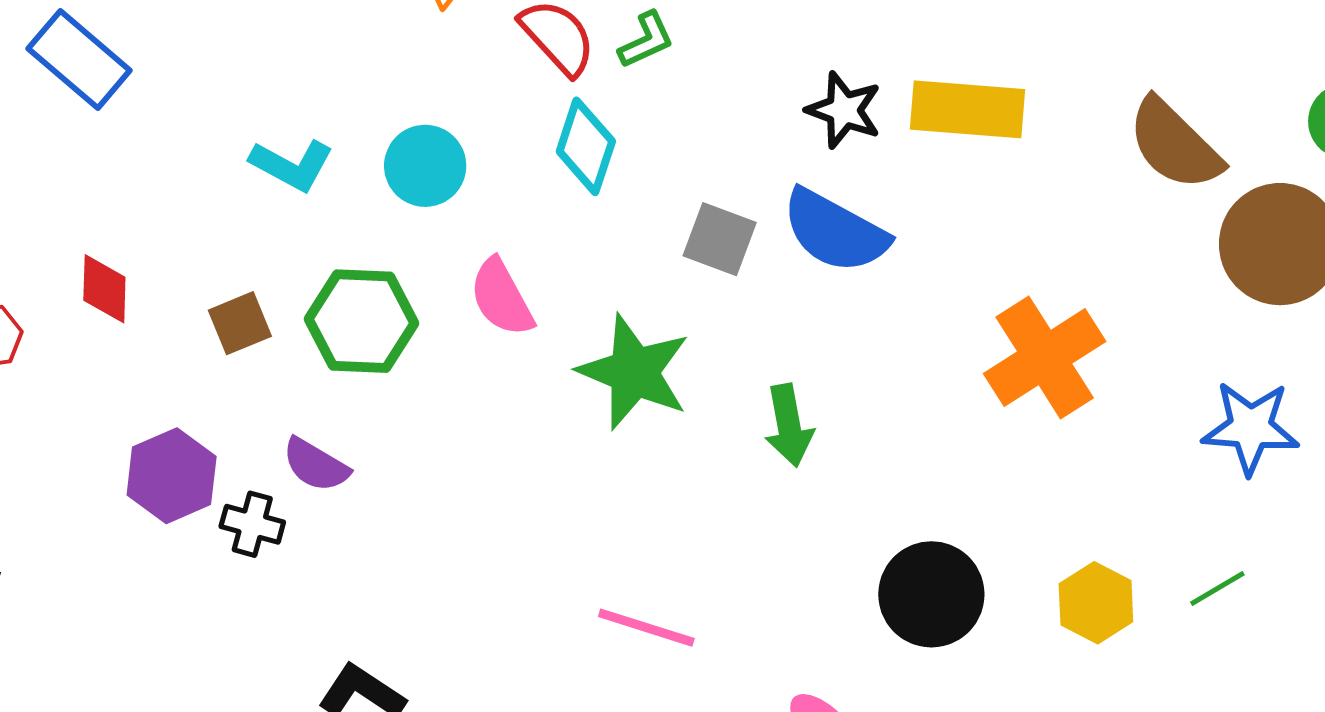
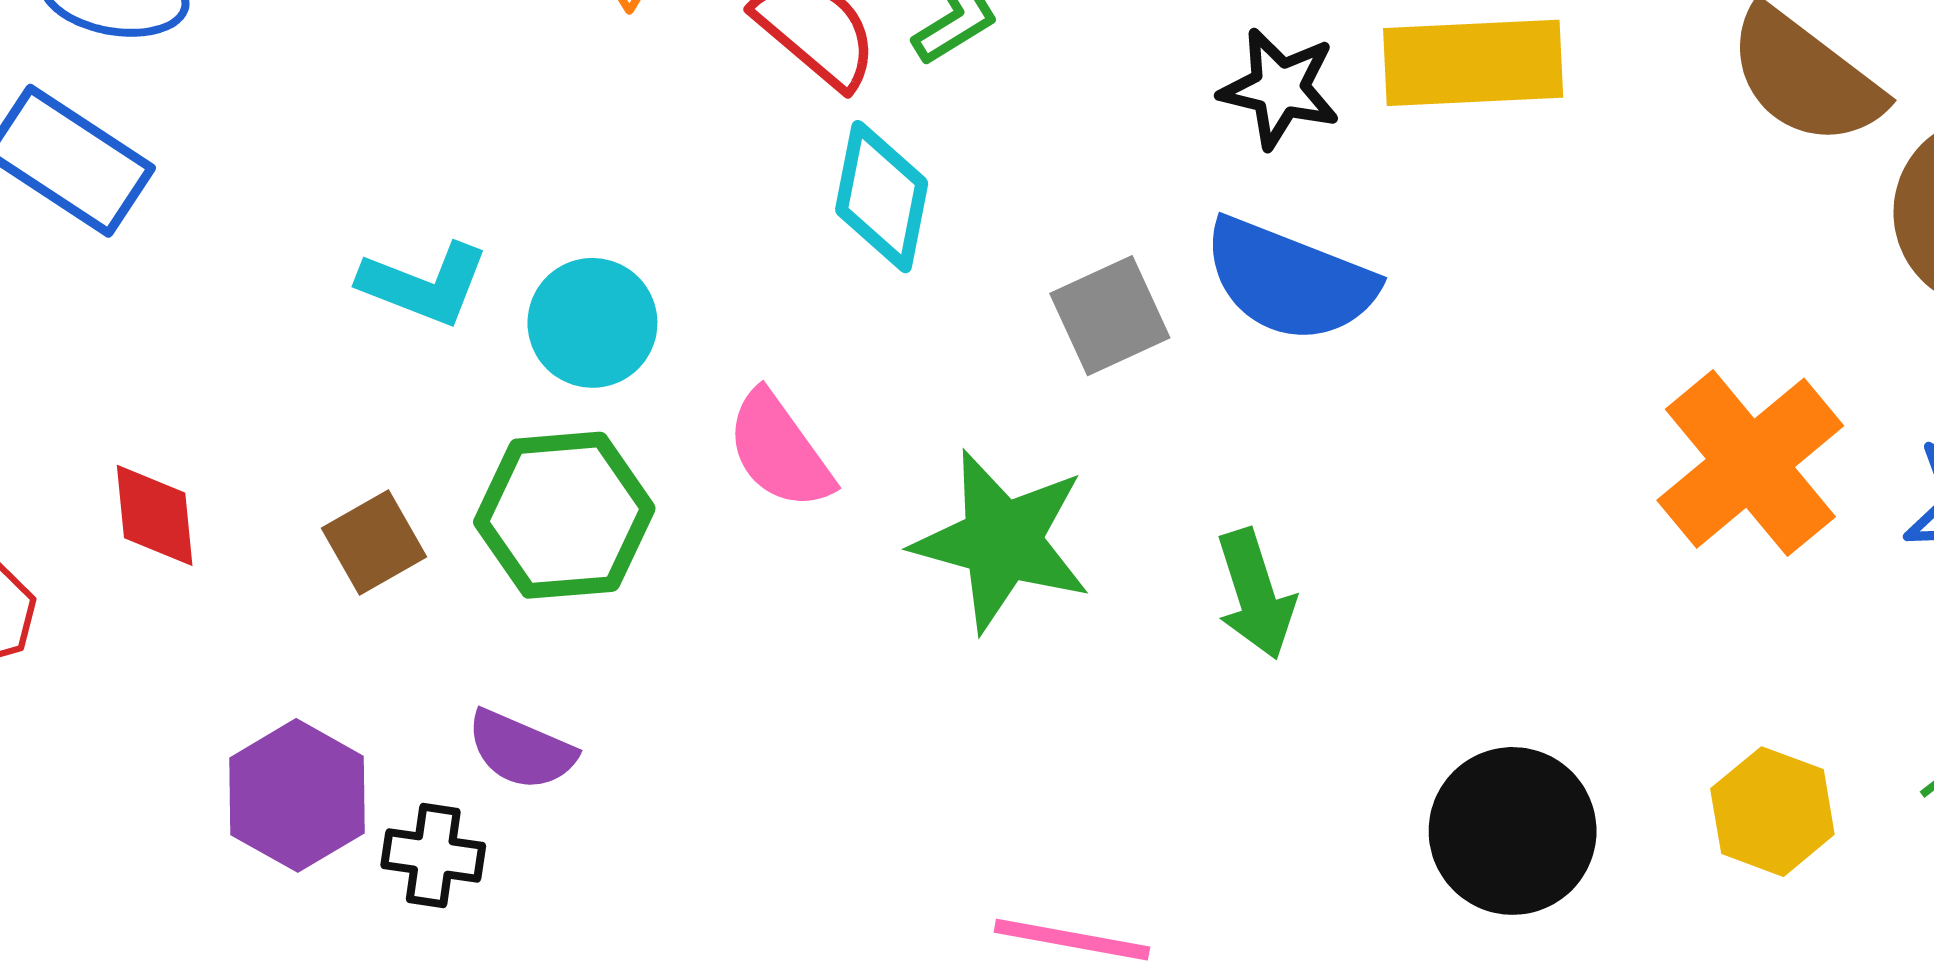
cyan circle: (425, 166) -> (592, 323), moved
gray square: (720, 239) -> (1110, 316), turned -38
orange cross: (1045, 357) -> (1750, 463), moved

